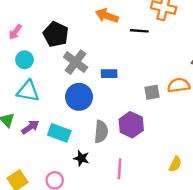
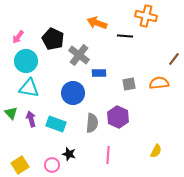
cyan circle: (25, 60) -> (26, 61), size x1.5
gray cross: (76, 62) -> (79, 55), moved
gray square: (152, 92) -> (129, 84), moved
purple arrow: (30, 127) -> (31, 119), turned -70
black star: (81, 158) -> (69, 154), moved

